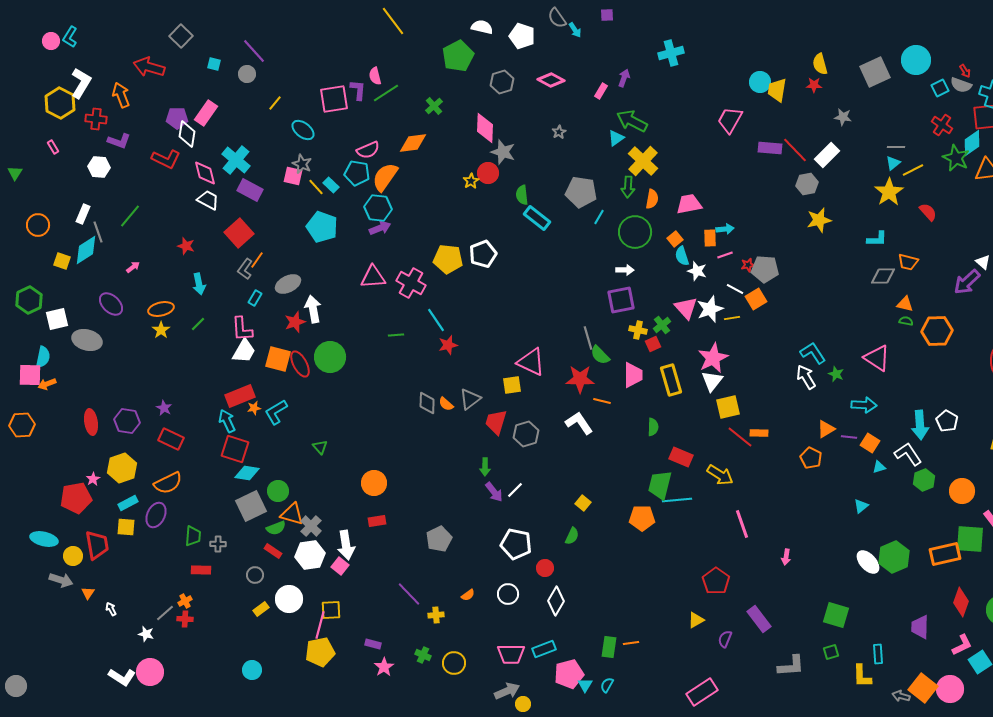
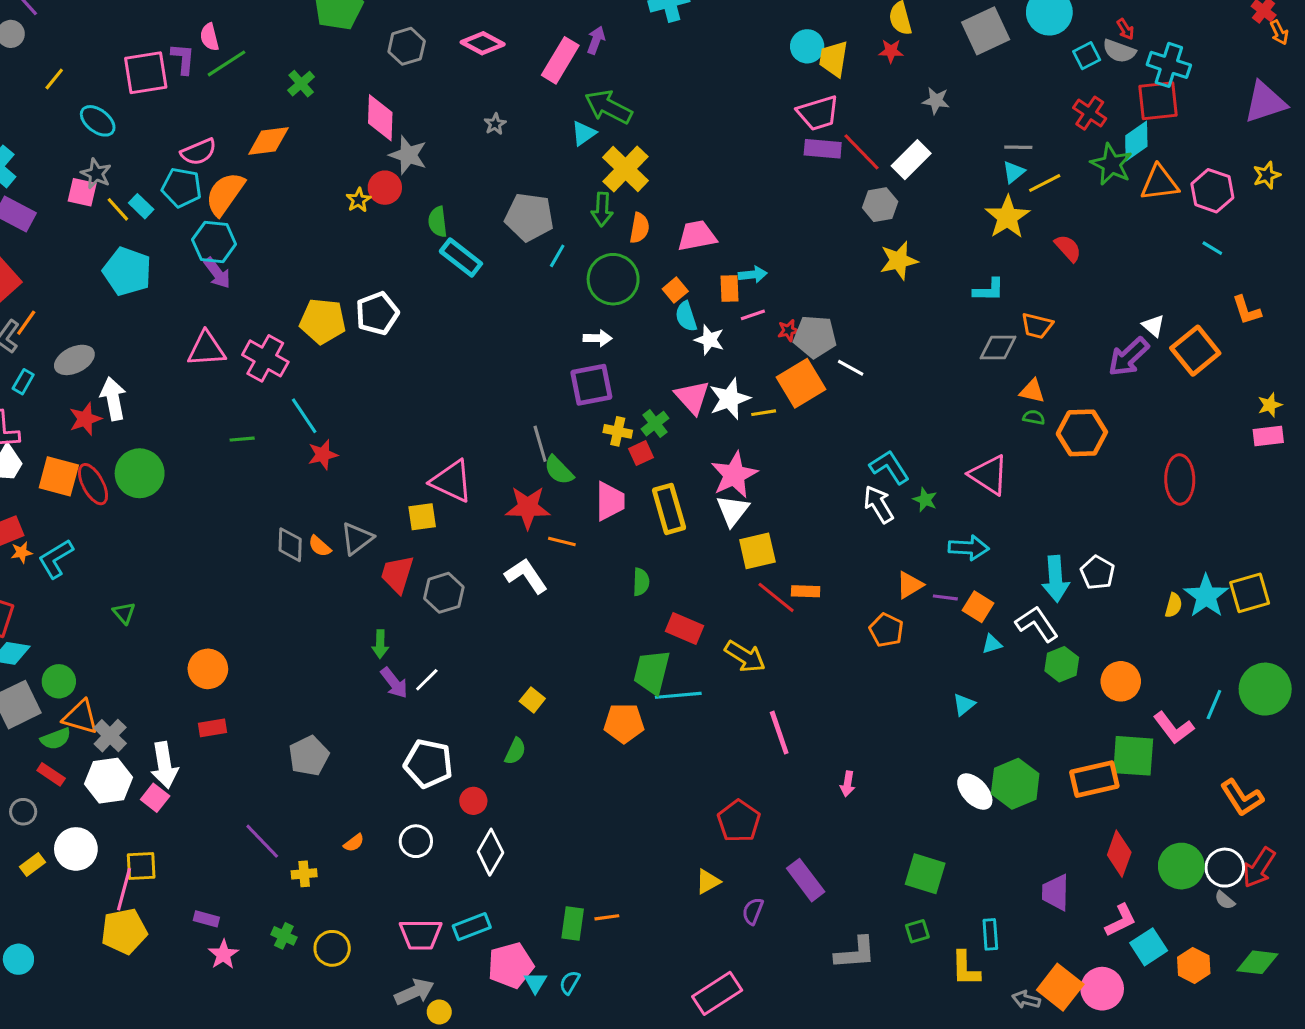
pink rectangle: (601, 91) -> (560, 60), size x1.8
pink trapezoid: (730, 120) -> (818, 113), moved, turned -136
purple arrow: (380, 228) -> (217, 273), turned 75
white line: (735, 289) -> (851, 368), moved
orange square: (756, 299) -> (801, 383), size x1.4

